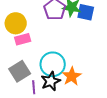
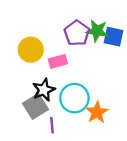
pink rectangle: (23, 39) -> (58, 61), moved
black star: (51, 81) -> (44, 90), moved

